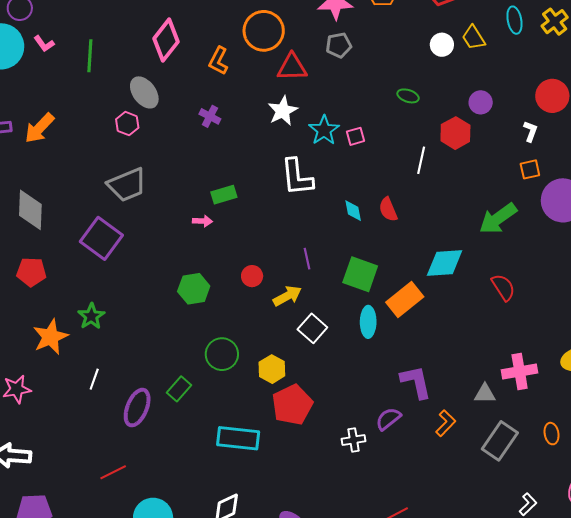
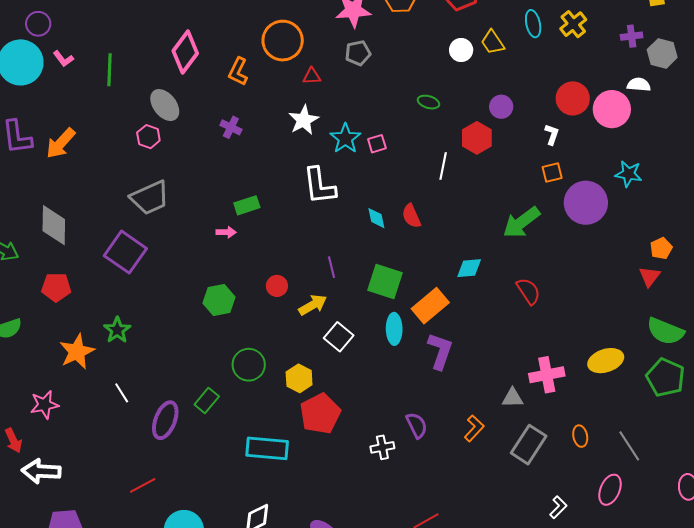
red triangle: (292, 67) -> (312, 76), size x0.6
cyan diamond: (445, 263) -> (469, 268), size x0.7
white line: (94, 379) -> (122, 393), turned -50
purple L-shape: (416, 382) -> (440, 351), moved, turned 33
purple semicircle: (388, 419) -> (417, 425), turned 104

